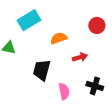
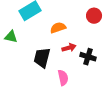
red arrow: (80, 57) -> (69, 48), moved
black cross: (95, 86) -> (88, 57), moved

